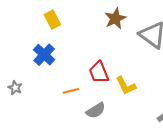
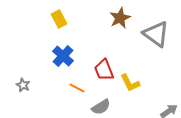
blue cross: (44, 55) -> (63, 56), moved
orange line: (71, 91) -> (77, 88), turned 42

